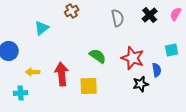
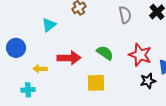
red arrow: (62, 74) -> (69, 58), moved, turned 95

